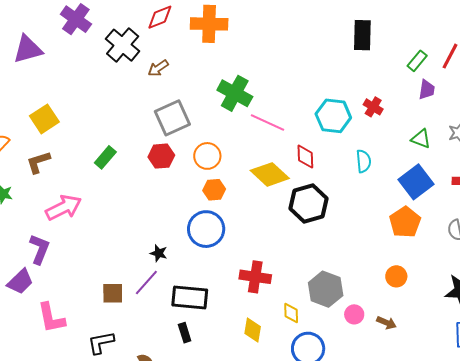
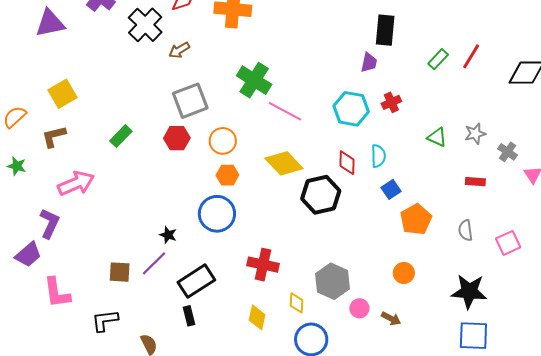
purple trapezoid: (427, 90) -> (369, 62), moved
red cross: (373, 107) -> (391, 102), turned 30
red diamond: (305, 157) -> (347, 163), moved
blue square: (416, 182) -> (391, 189), moved, size x0.6
black rectangle: (190, 297) -> (196, 281), turned -42

